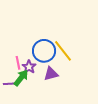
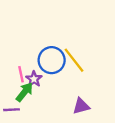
purple triangle: (51, 74) -> (81, 106), moved
purple line: (10, 84) -> (12, 110), moved

